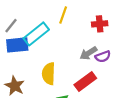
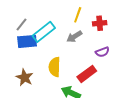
yellow line: (63, 15) -> (78, 15), moved
gray arrow: (88, 53) -> (74, 37), moved

